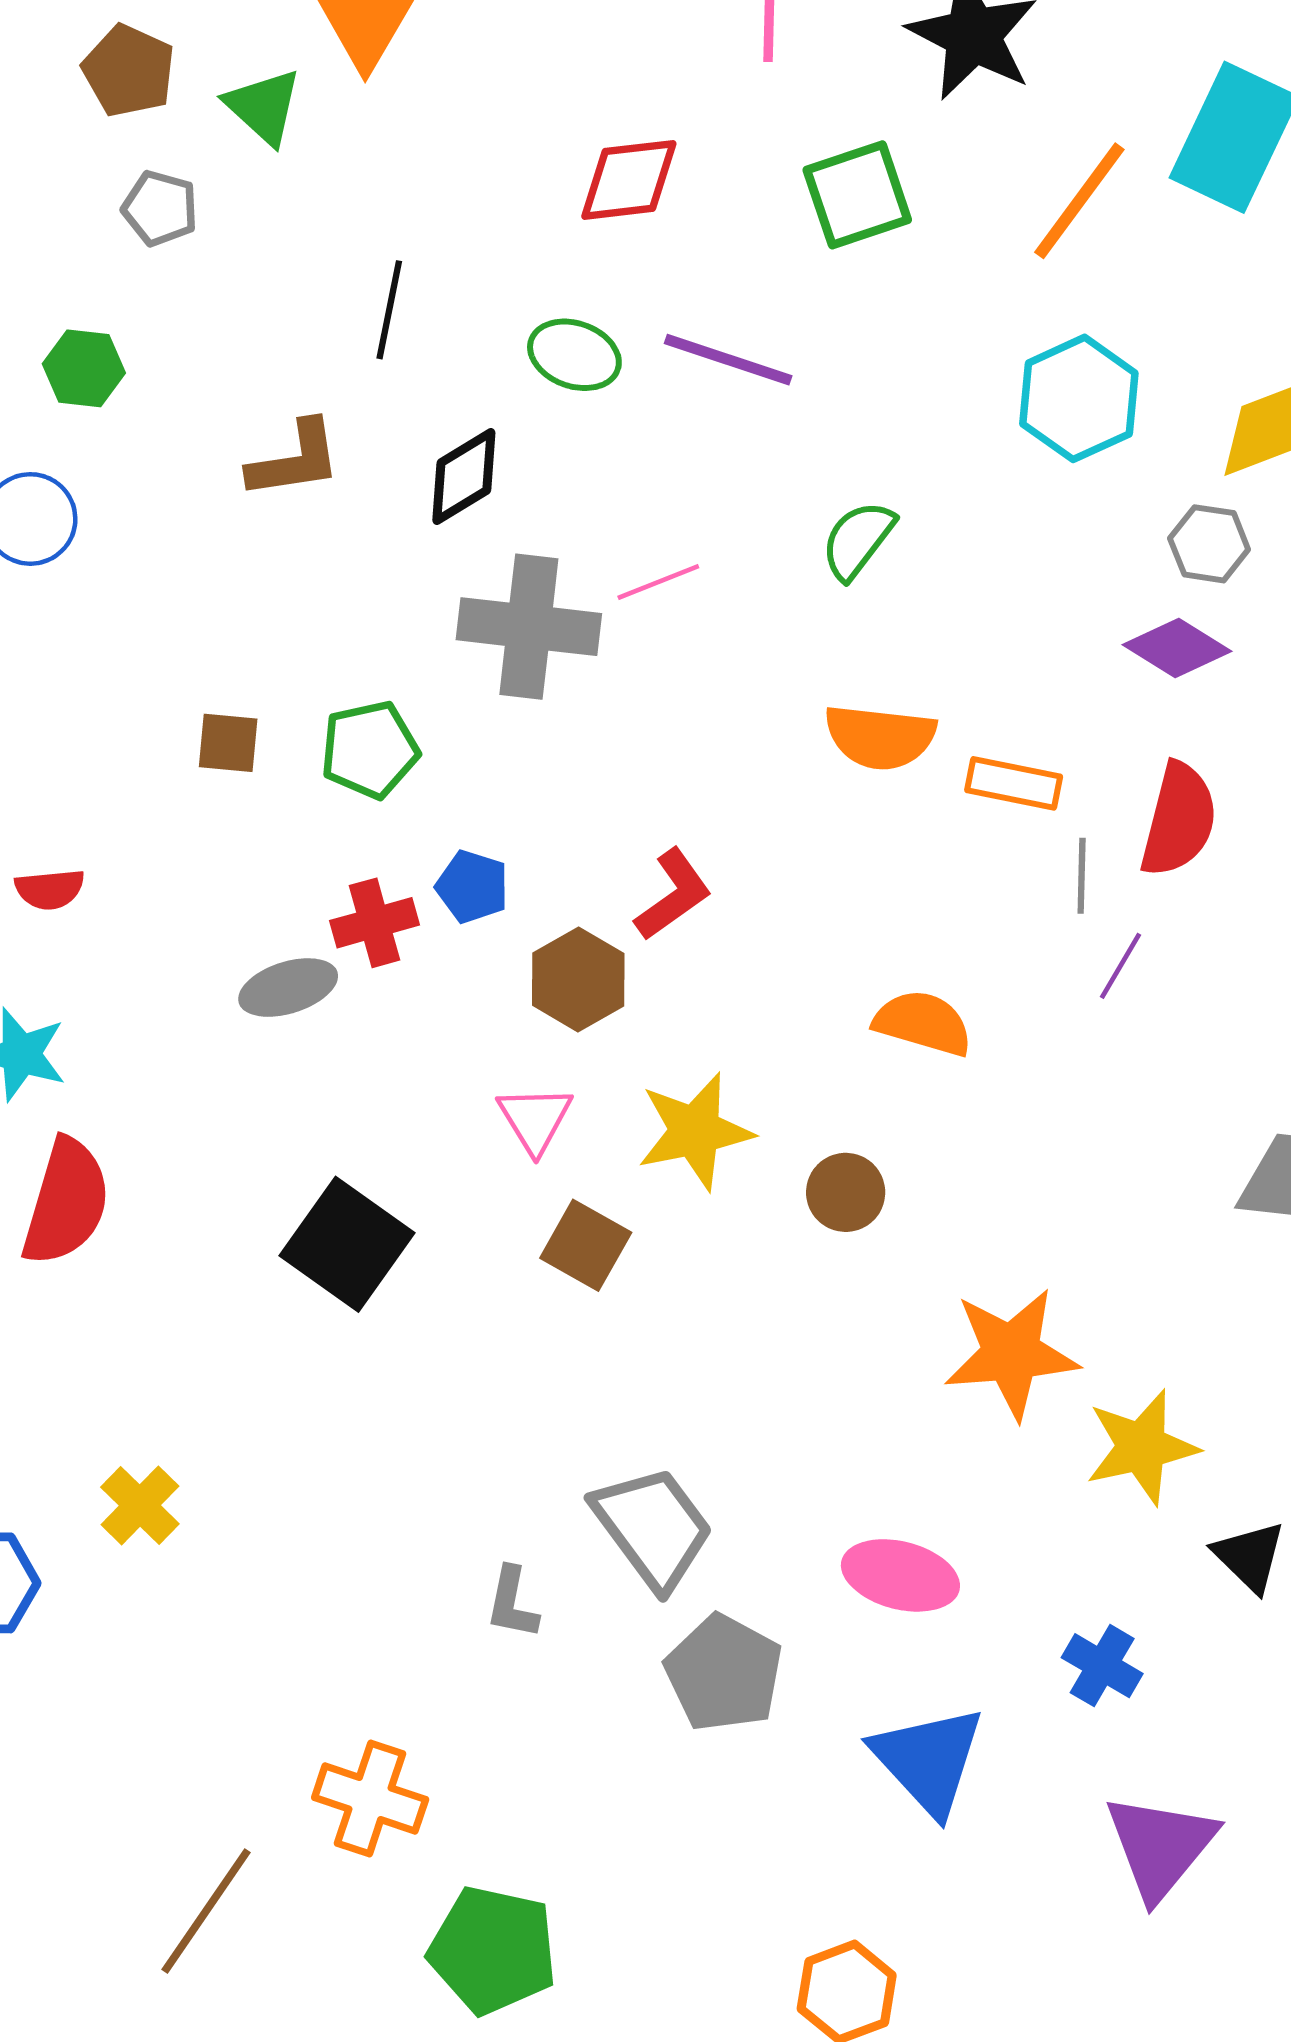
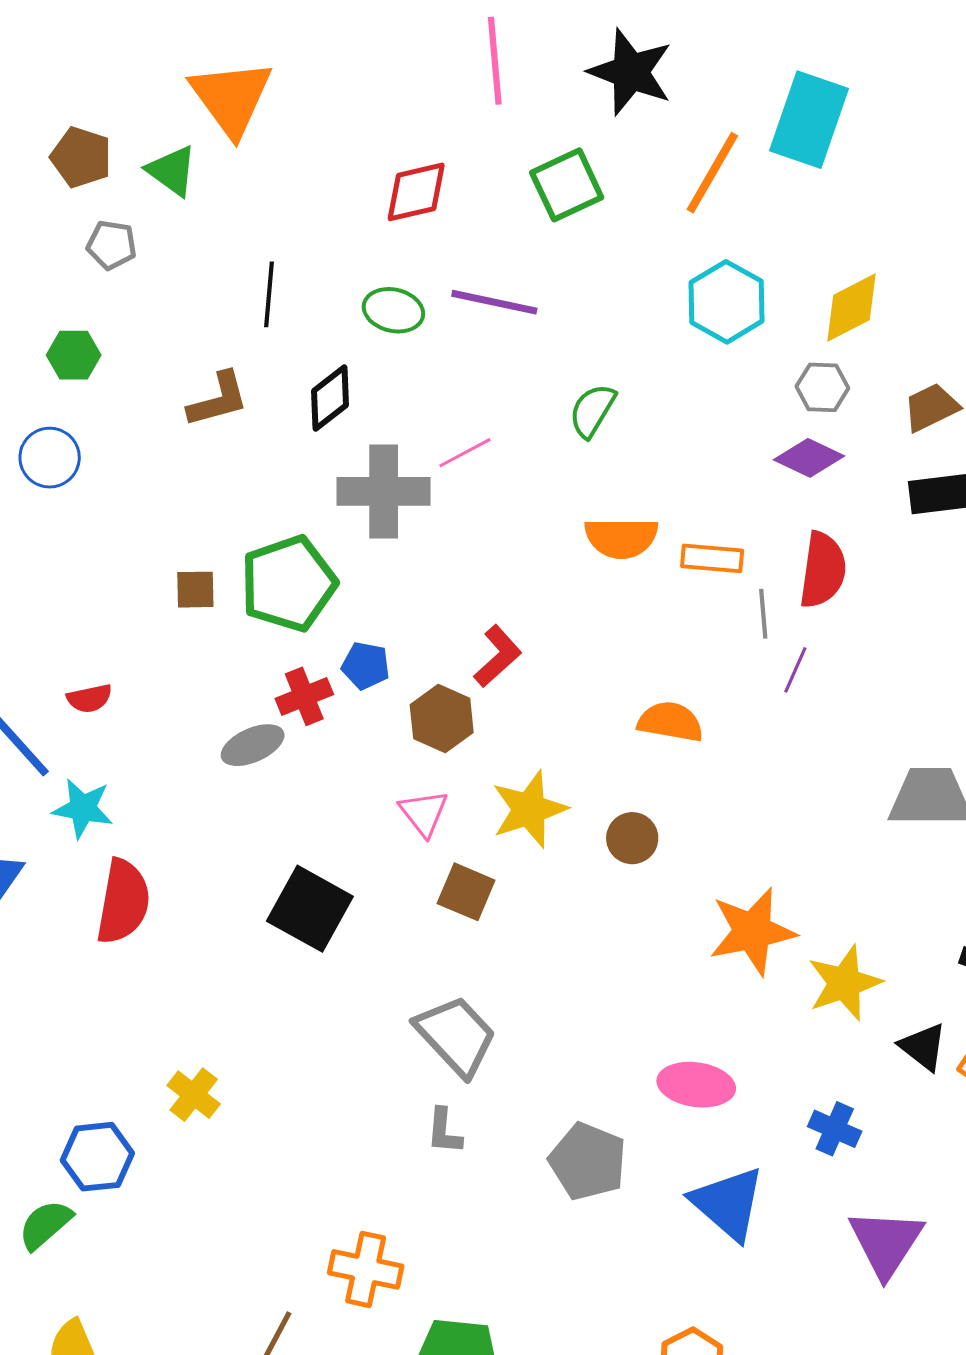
green pentagon: (370, 750) -> (288, 584), size x1.5
gray trapezoid: (653, 1528) -> (456, 1036), moved

